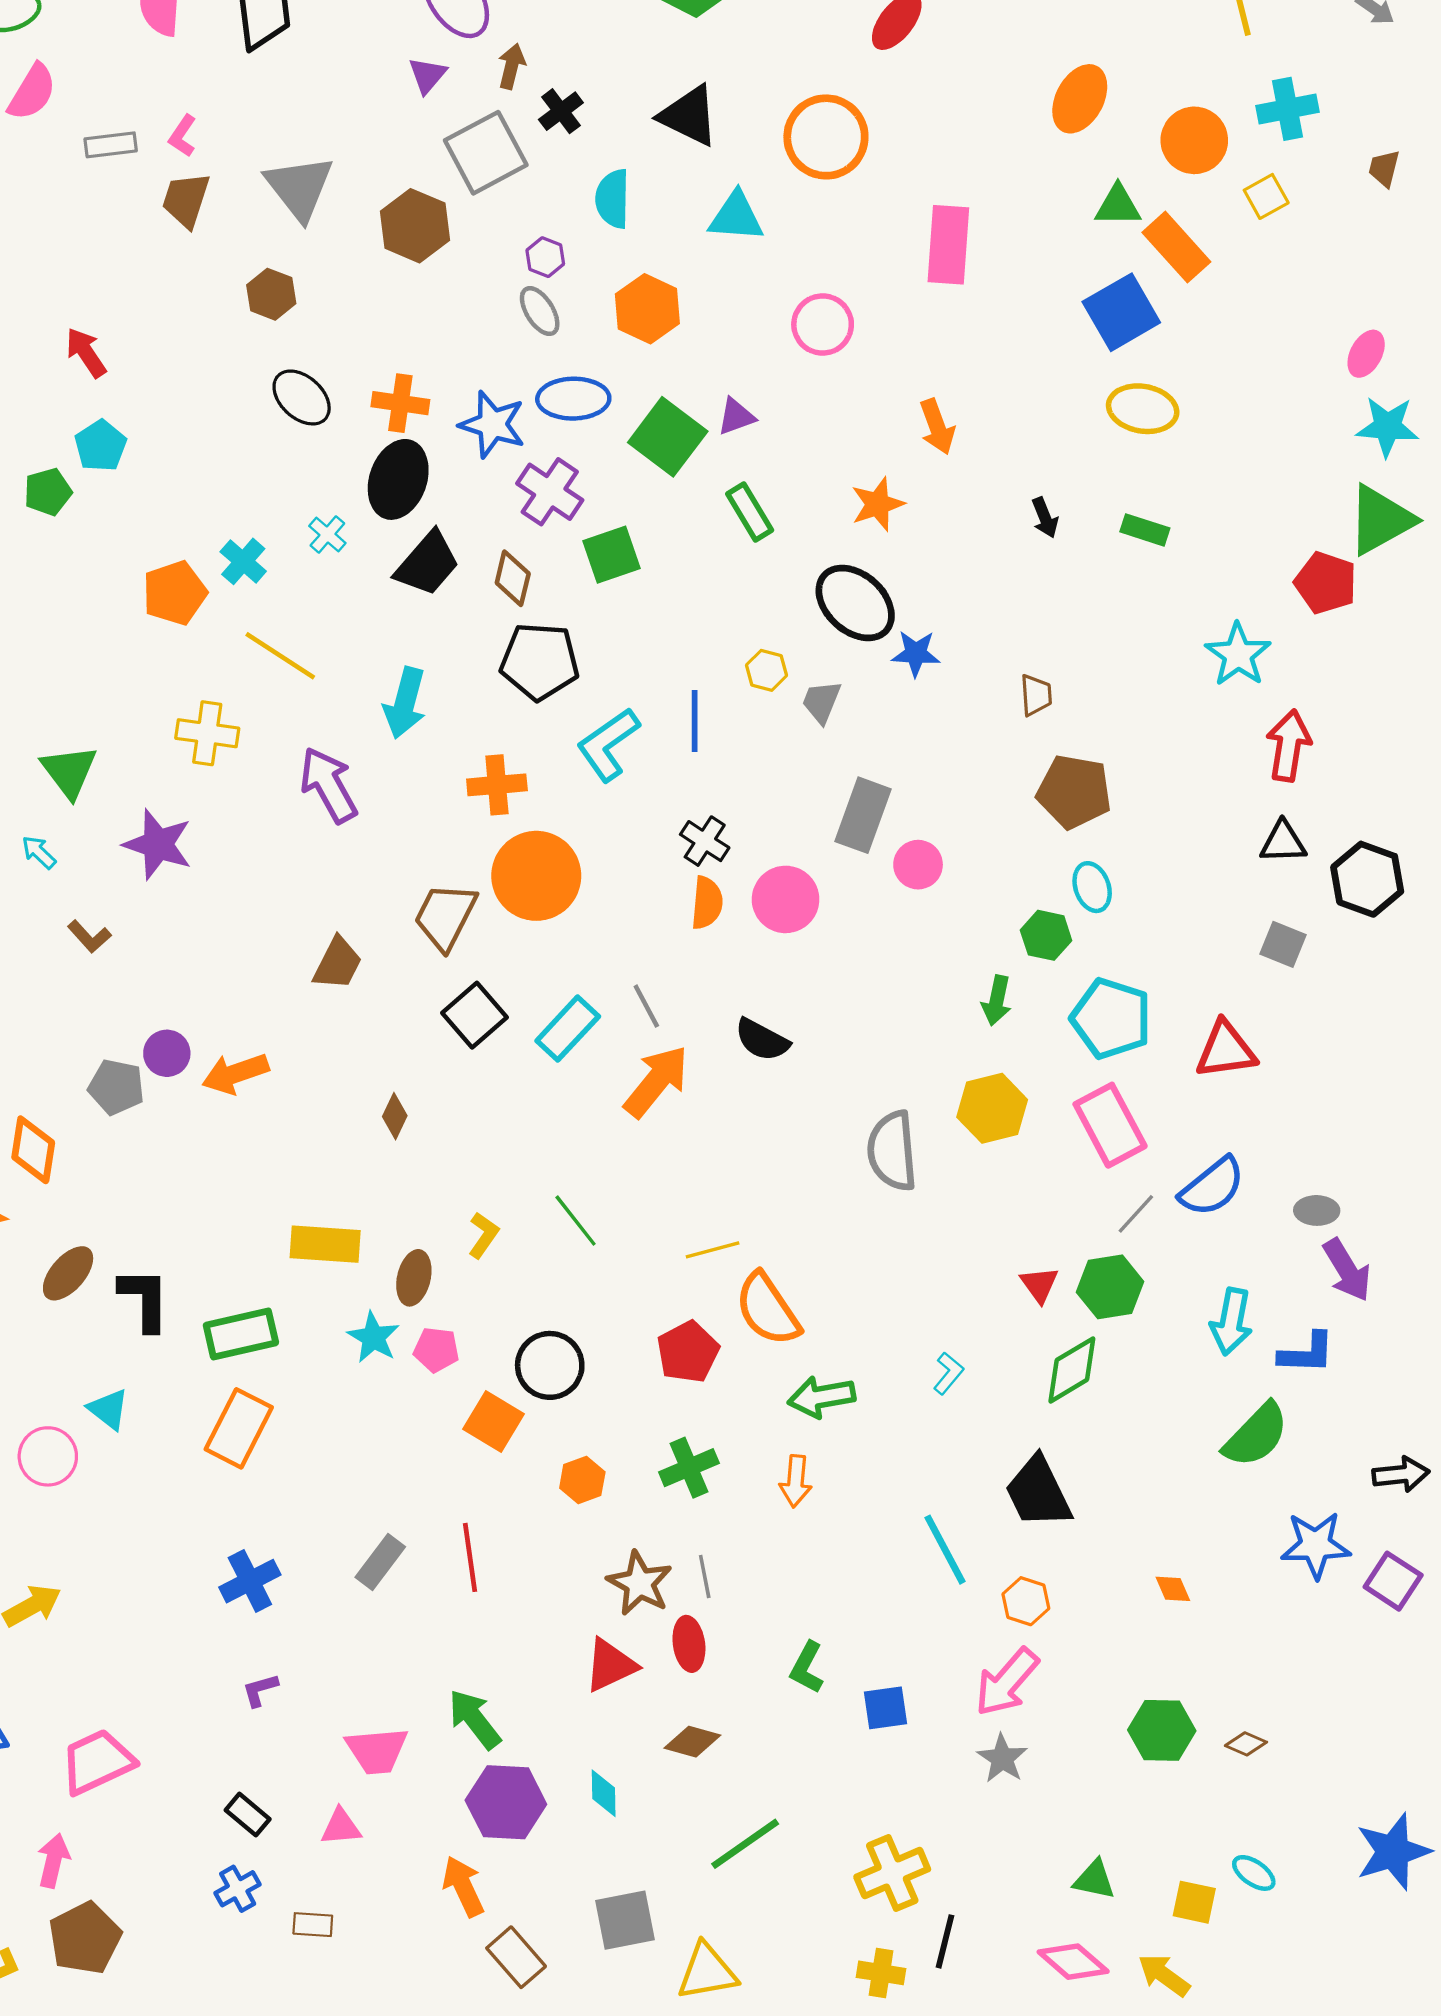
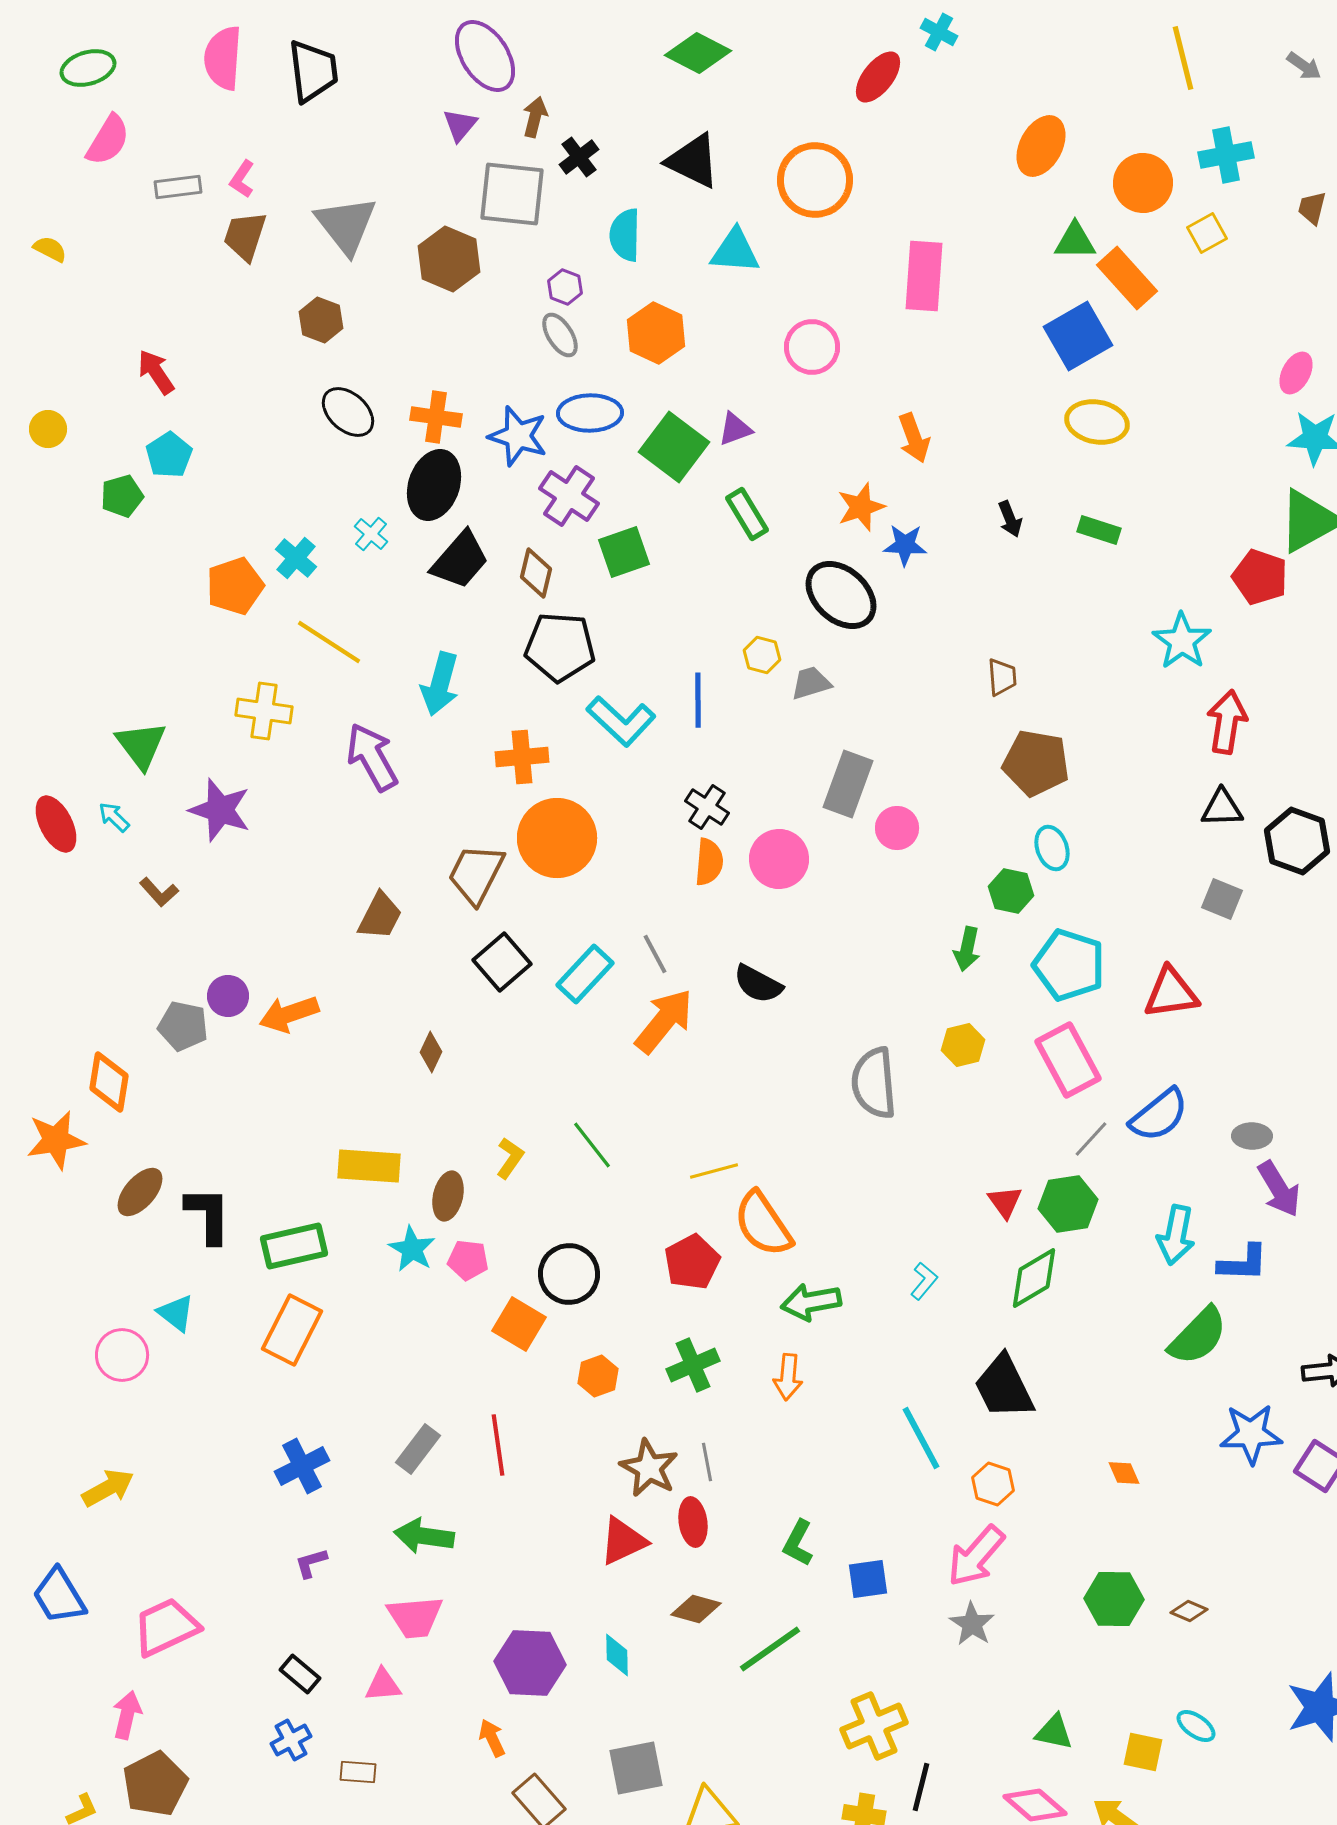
gray square: (486, 153) -> (512, 194), turned 34
blue star: (916, 654) -> (905, 545), moved
gray trapezoid: (821, 702) -> (811, 683), turned 51
cyan L-shape: (608, 744) -> (621, 721), turned -102
yellow hexagon: (992, 1108) -> (963, 1045), size x0.7
green arrow: (475, 1719) -> (424, 1536), moved, turned -44
green line: (745, 1844) -> (770, 1649), moved
orange arrow: (463, 1886) -> (492, 1738), size x0.7

